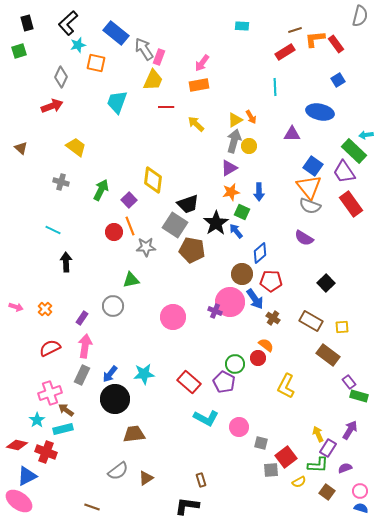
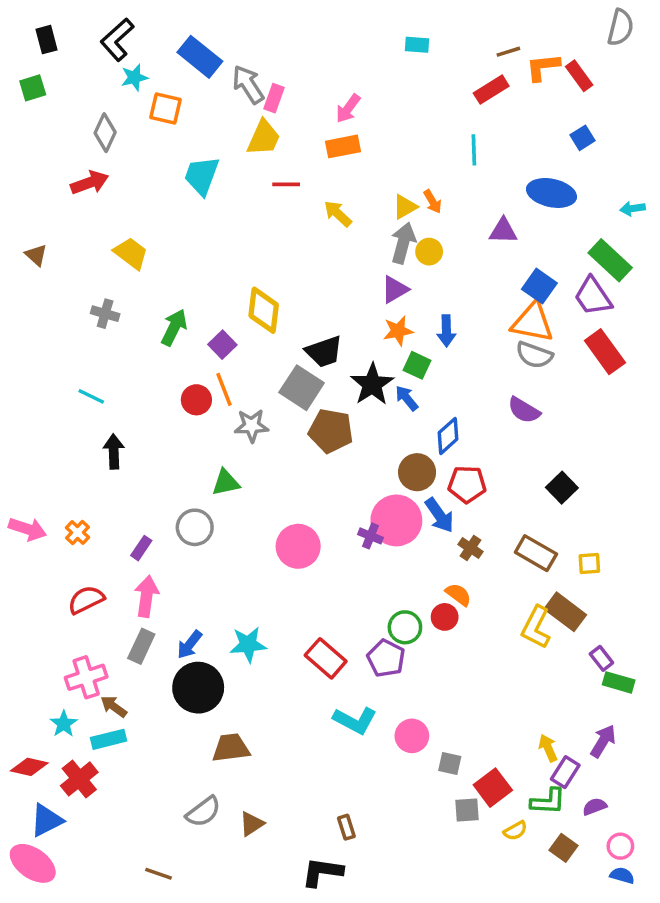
cyan arrow: (366, 135) -> (632, 208), moved
orange triangle: (309, 187) -> (533, 322), turned -40
pink arrow: (16, 307) -> (28, 529), size x1.5
yellow L-shape: (286, 386) -> (536, 627), moved
red cross: (46, 452) -> (79, 779), turned 30

